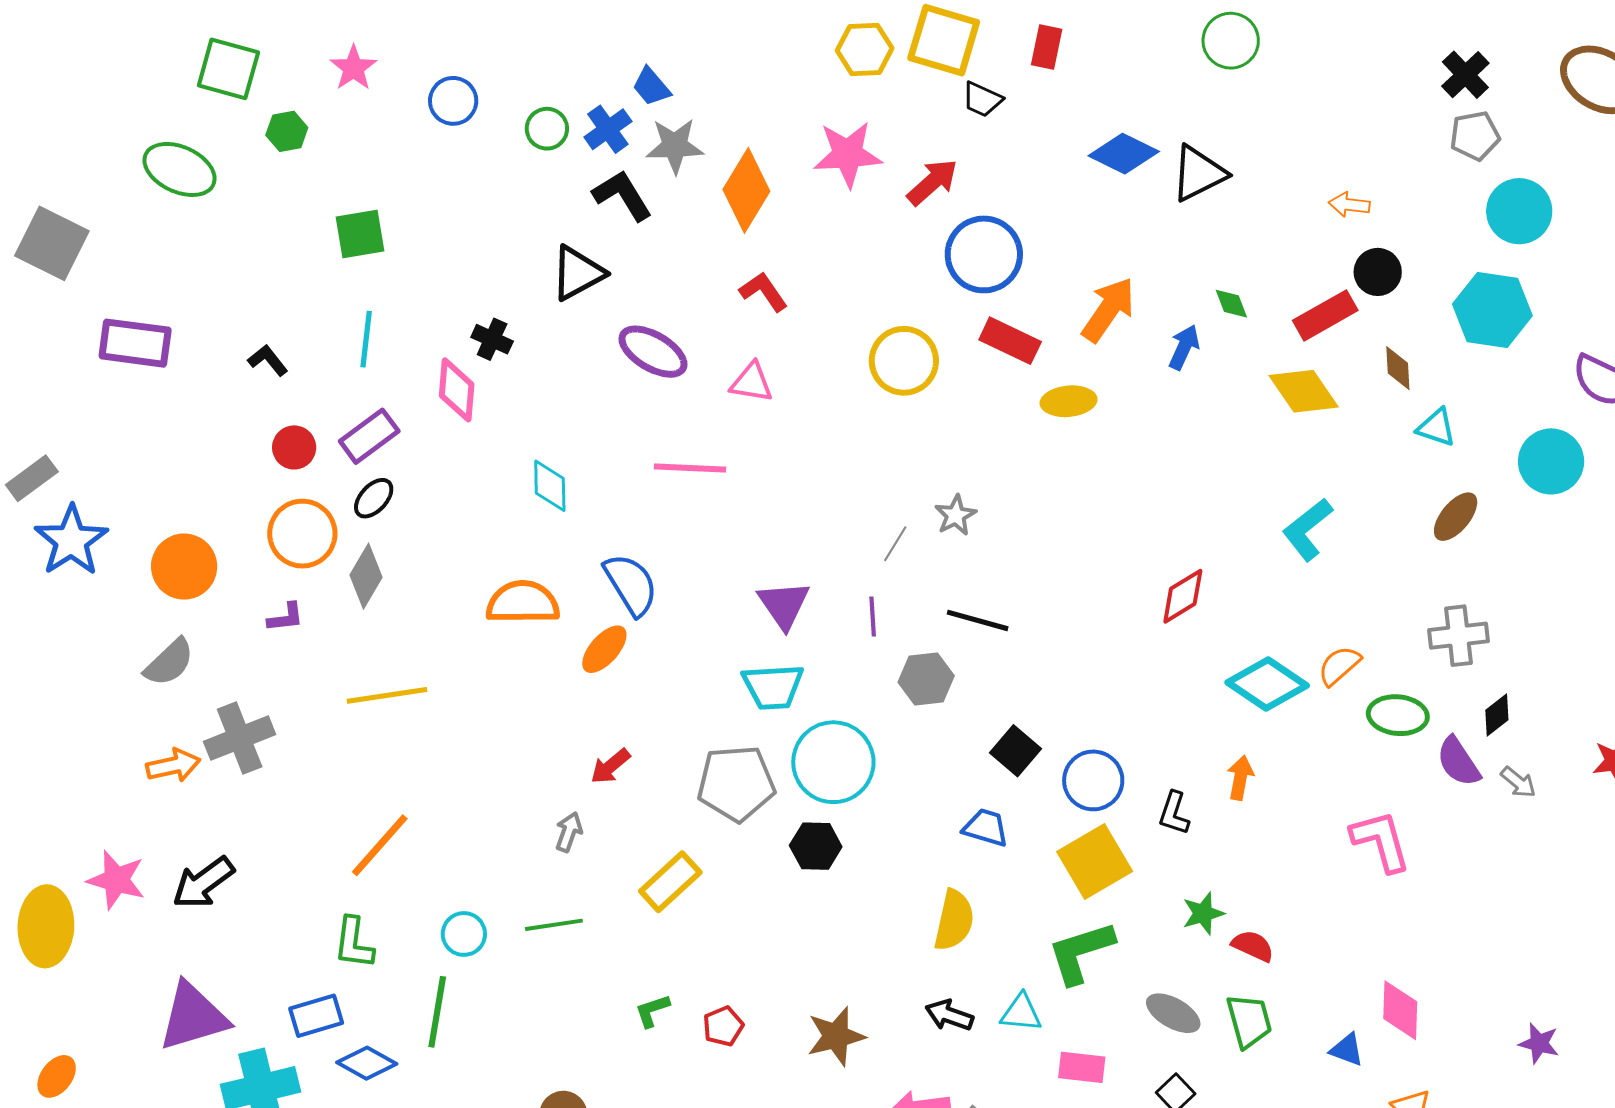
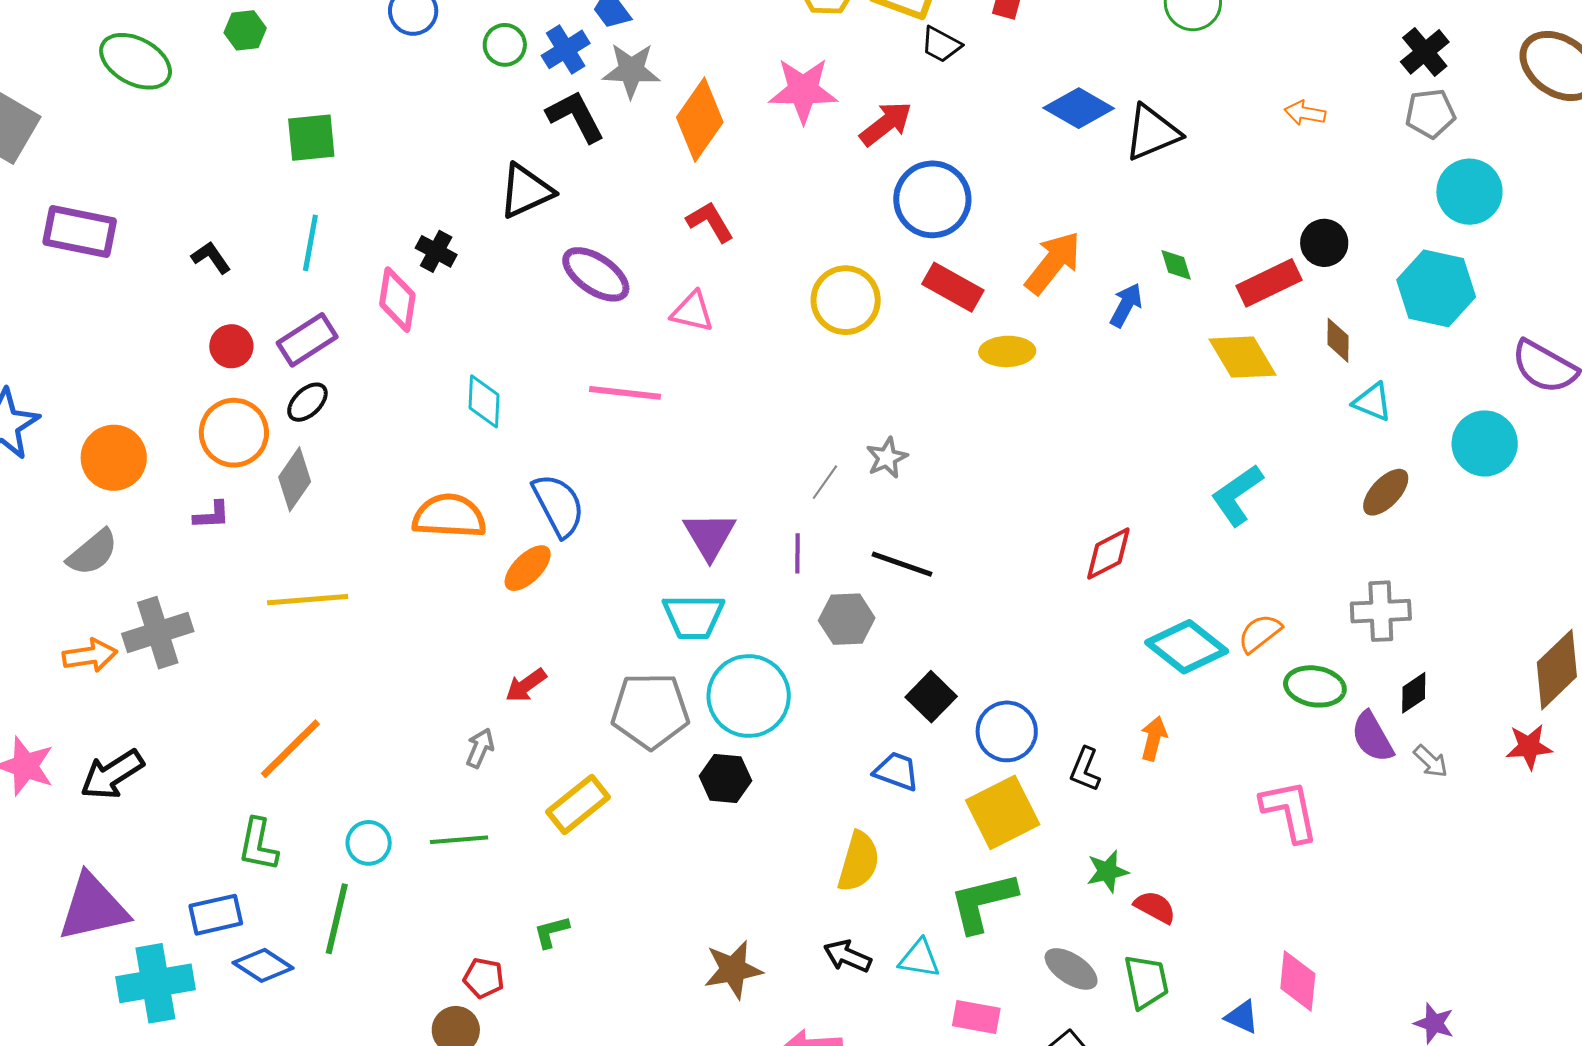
orange arrow: (1349, 205) -> (1305, 113), moved
red pentagon: (723, 1026) -> (484, 978), moved, turned 30

